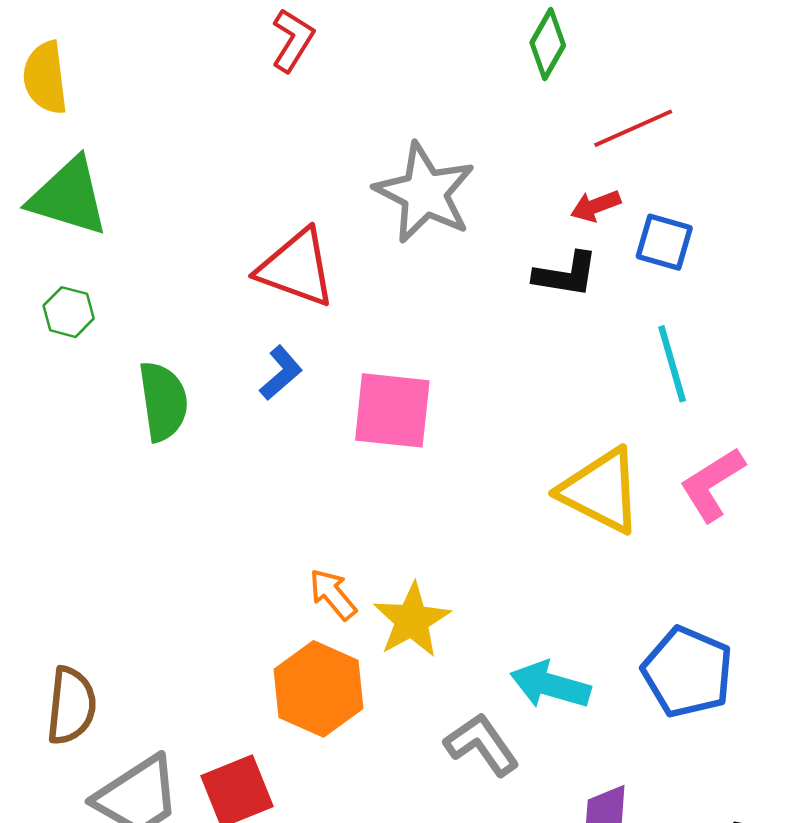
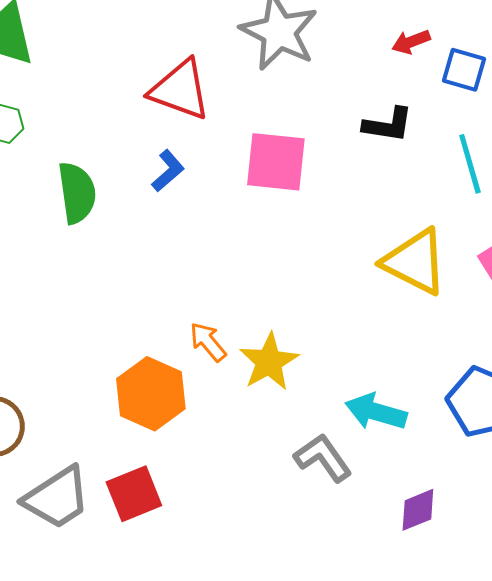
black L-shape: (566, 274) -> (388, 125), moved
pink square: (392, 410) -> (276, 162), moved
orange hexagon: (319, 689) -> (151, 394), moved

